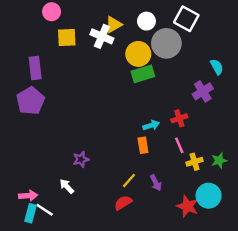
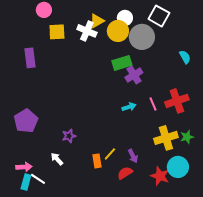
yellow circle: (138, 54) -> (118, 31), moved
purple cross: (203, 91) -> (134, 75), moved
purple pentagon: (30, 101) -> (26, 121), moved
red cross: (179, 118) -> (177, 101), moved, size x1.6
orange rectangle: (143, 145) -> (97, 161), moved
pink line: (179, 145) -> (153, 104), moved
yellow cross: (195, 162) -> (166, 138), size x1.6
red semicircle: (123, 203) -> (125, 173), moved

